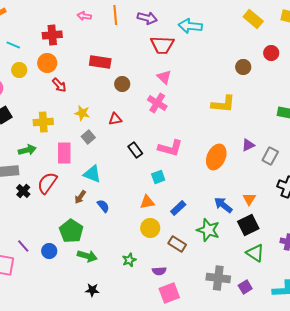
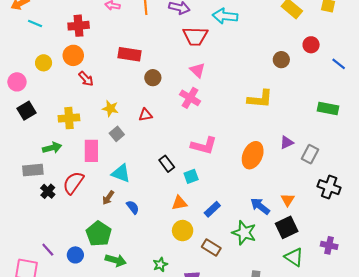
cyan line: (13, 45) -> (35, 24), moved
black rectangle: (135, 150) -> (167, 164), moved

